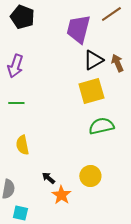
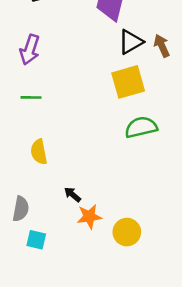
yellow circle: (90, 176) -> (127, 232), moved
orange star: (61, 195) -> (89, 217), turned 30

